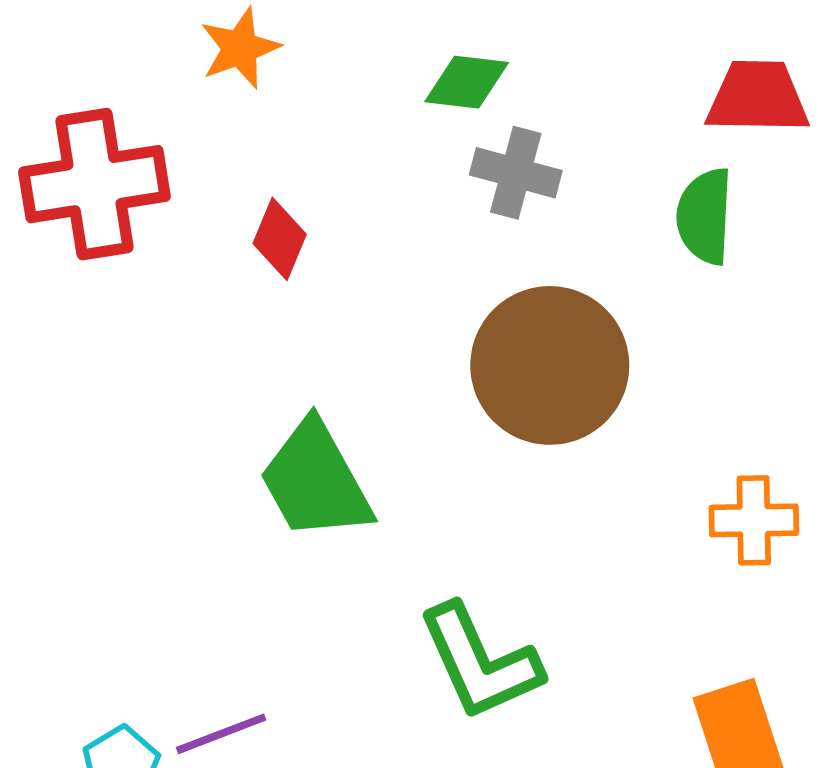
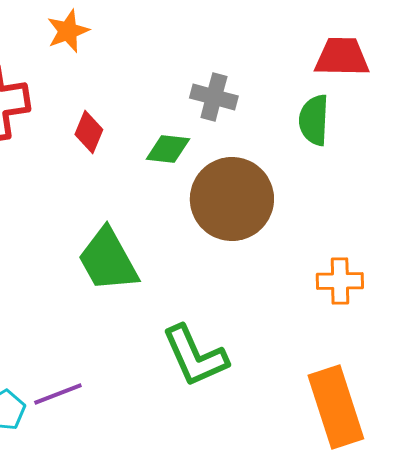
green diamond: (467, 82) -> (168, 149), moved

